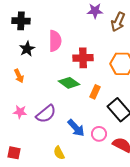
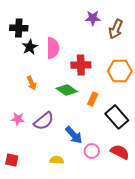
black star: (27, 49) -> (30, 47), moved
orange arrow: (19, 76) -> (32, 83), moved
pink circle: (99, 134) -> (92, 151), moved
yellow semicircle: (59, 153) -> (57, 160), turned 120

